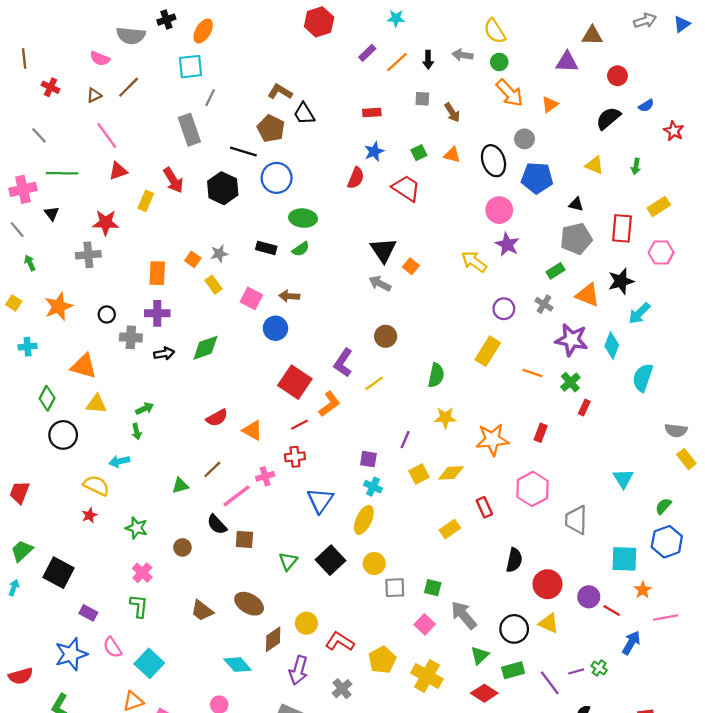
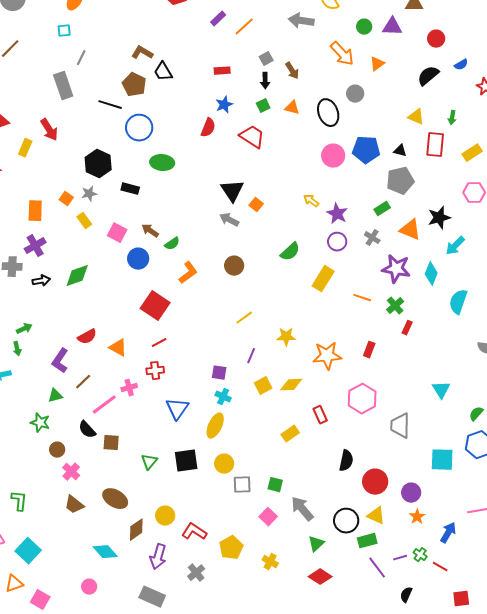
gray arrow: (463, 55) -> (301, 21), size x1.4
black arrow: (428, 60) -> (265, 81), moved
green circle: (499, 62) -> (364, 27), moved
cyan square: (191, 67) -> (64, 31), size x0.6
gray square: (422, 99) -> (266, 59), turned -32
blue pentagon: (537, 178) -> (366, 150), moved
black hexagon: (223, 188) -> (98, 164), moved
red rectangle: (622, 228) -> (435, 145), moved
purple star: (507, 244) -> (337, 214), moved
green semicircle: (301, 249) -> (172, 244), moved
yellow arrow: (474, 262) -> (311, 201), size x0.7
brown arrow: (289, 296) -> (150, 231), turned 30
purple cross: (157, 313) -> (35, 246), turned -30
purple L-shape: (343, 363) -> (60, 361), moved
green semicircle: (436, 375) -> (290, 252), moved, turned 35
yellow line: (374, 383) -> (244, 318), moved
orange L-shape: (329, 404) -> (188, 273), moved
green star: (137, 528) -> (40, 423), moved
black square: (331, 560) -> (186, 461), turned 35
pink cross: (142, 573) -> (71, 472), moved
orange star: (643, 590) -> (417, 517), moved
red line: (612, 611) -> (440, 567), moved
green rectangle: (513, 670) -> (367, 541), moved
yellow cross: (427, 676) -> (270, 562), size x0.6

